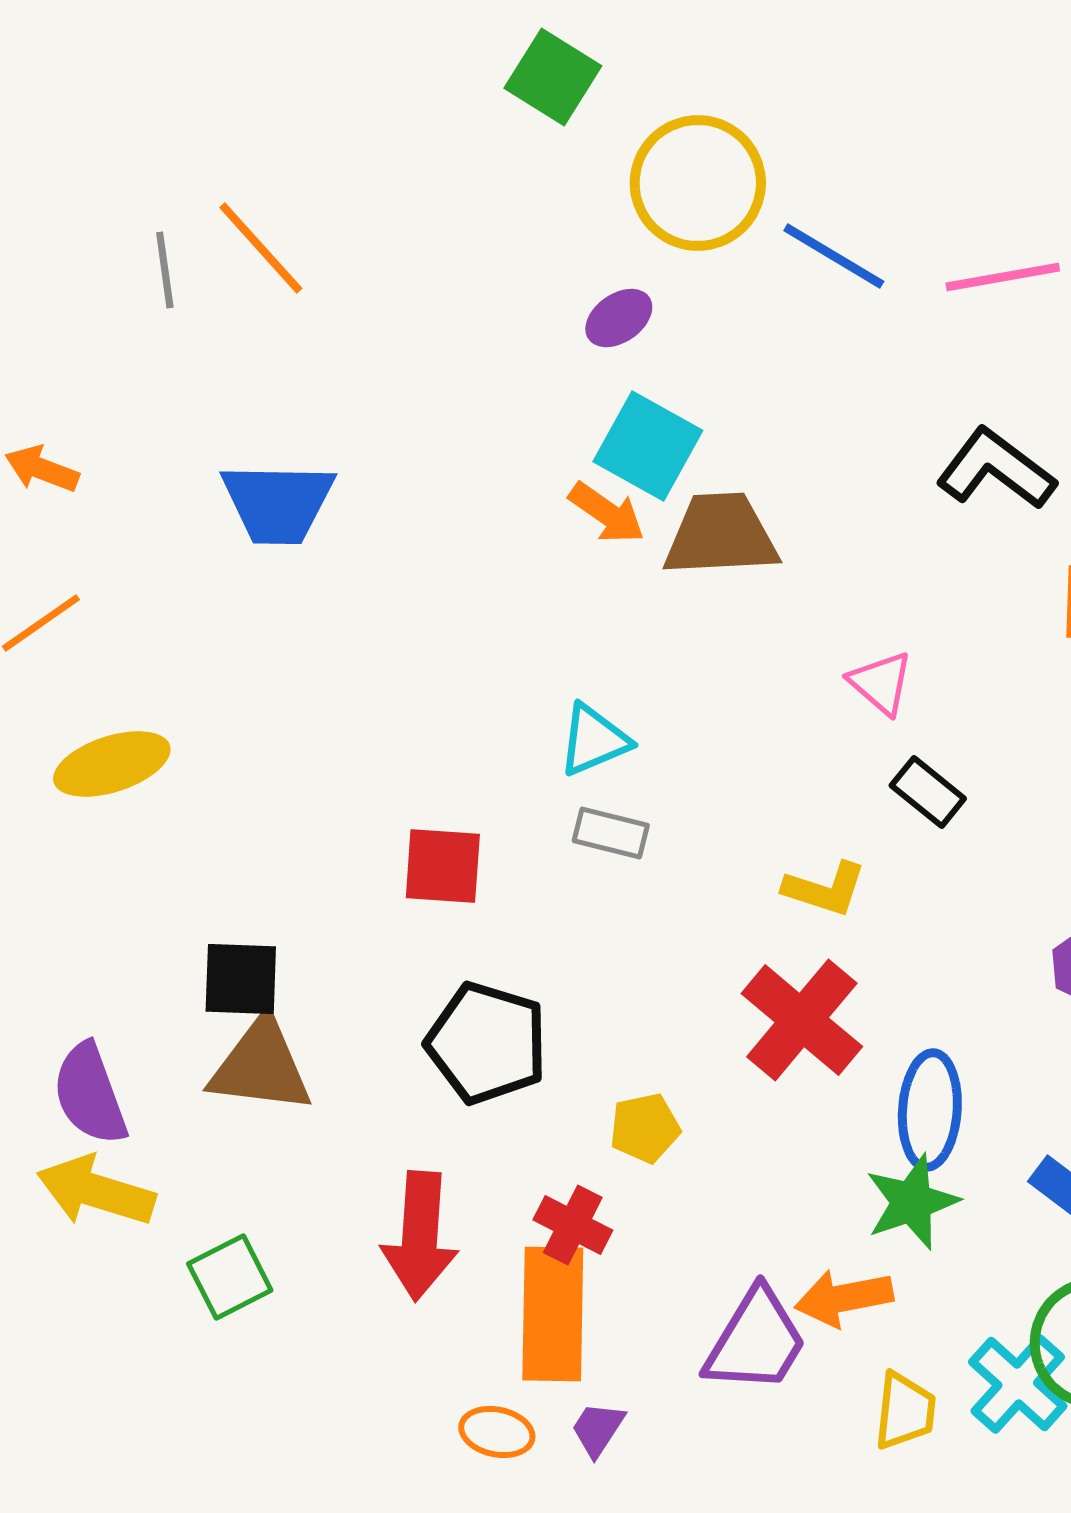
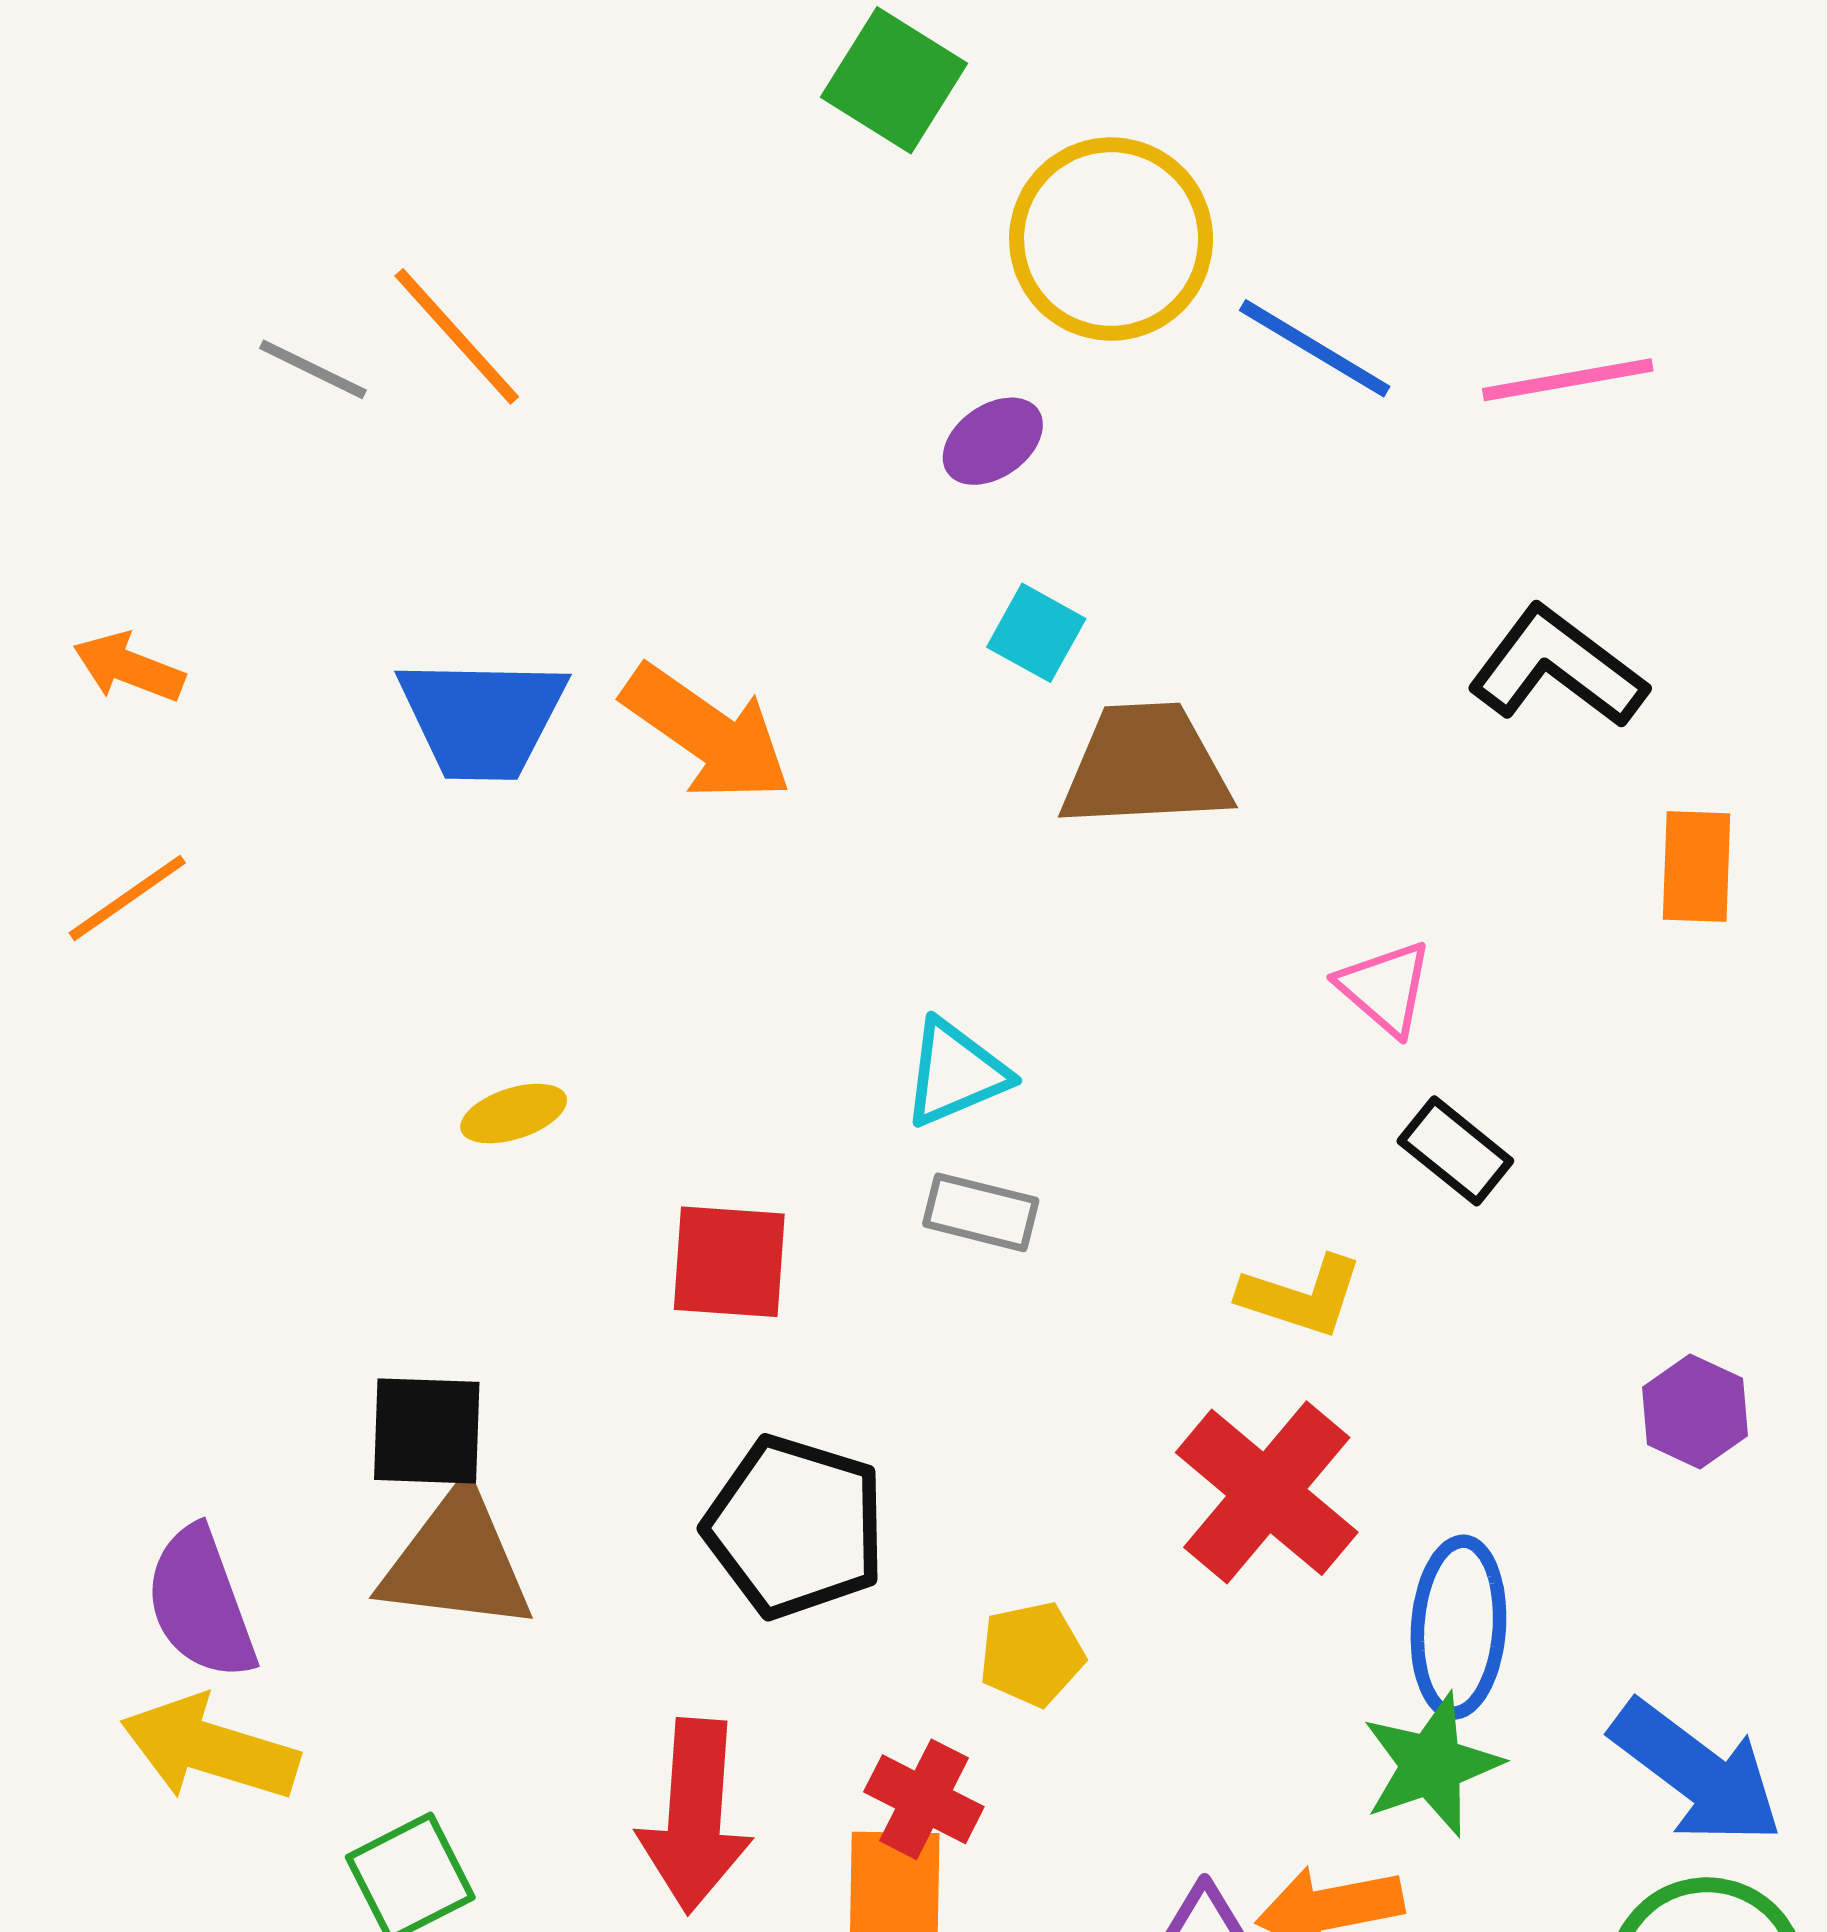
gray line: (165, 270) -> (313, 369), turned -56
cyan square: (648, 446) -> (1036, 633), size x0.6
orange arrow: (607, 513) -> (707, 733), moved, size x1.5
yellow ellipse: (112, 764) -> (514, 1114), moved, size x0.6

